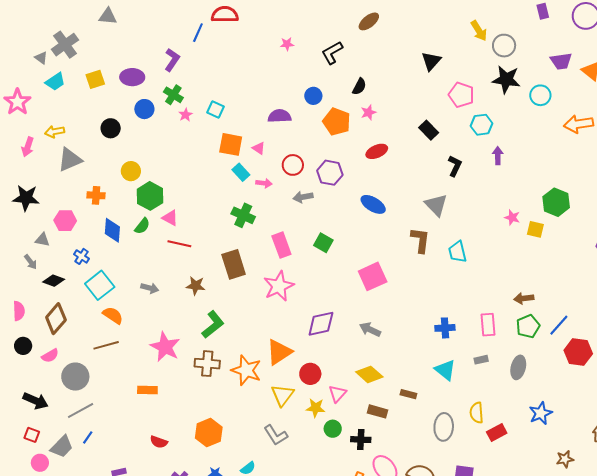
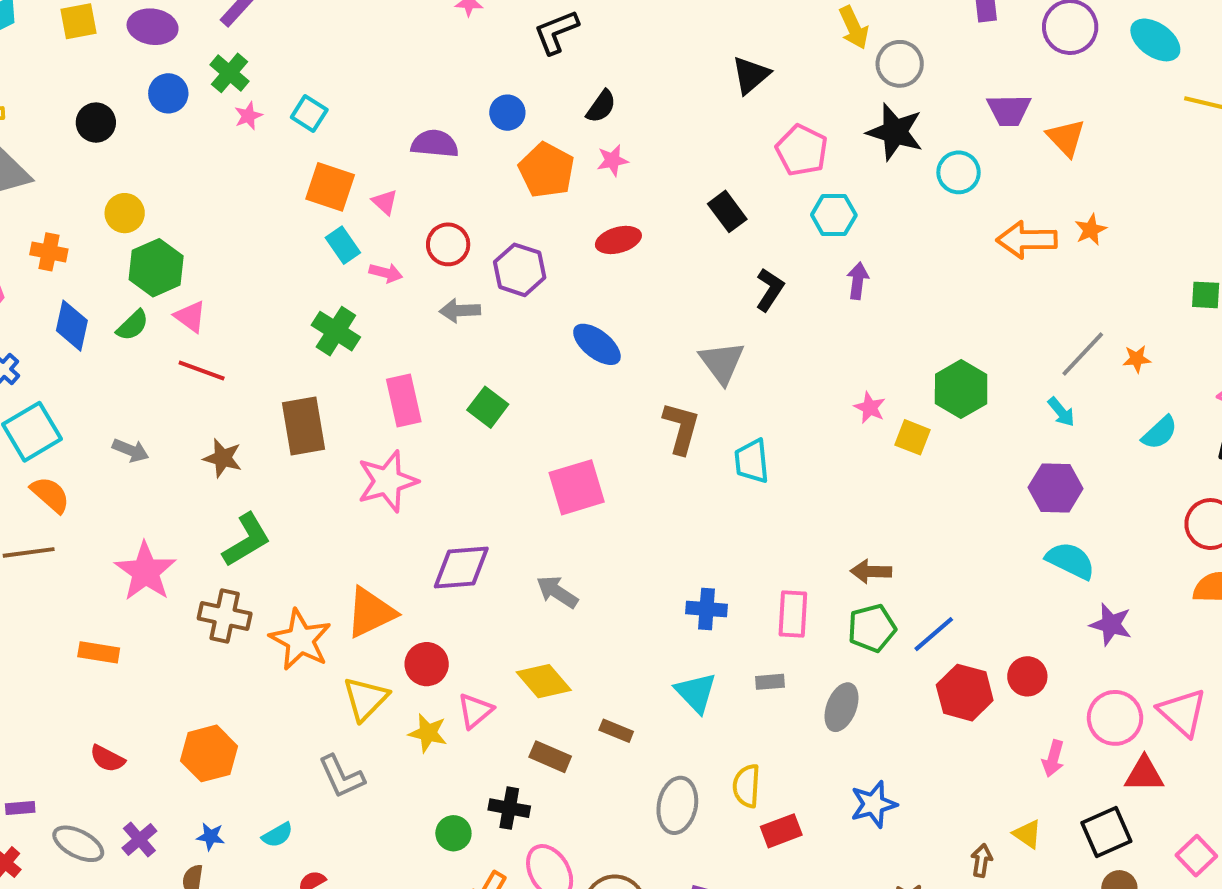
green circle: (333, 429) -> (453, 833), moved

